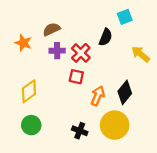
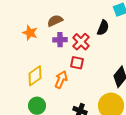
orange arrow: (98, 96) -> (61, 80), moved

